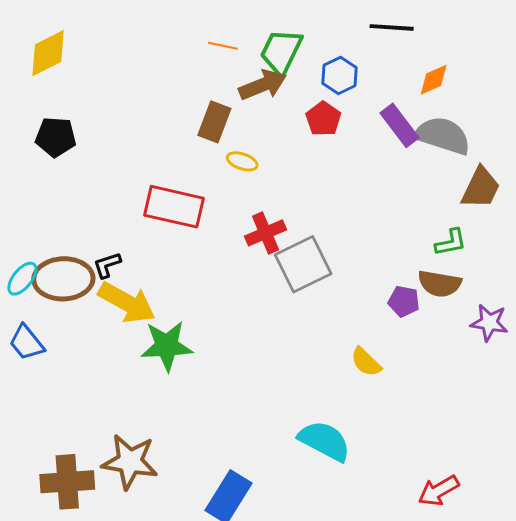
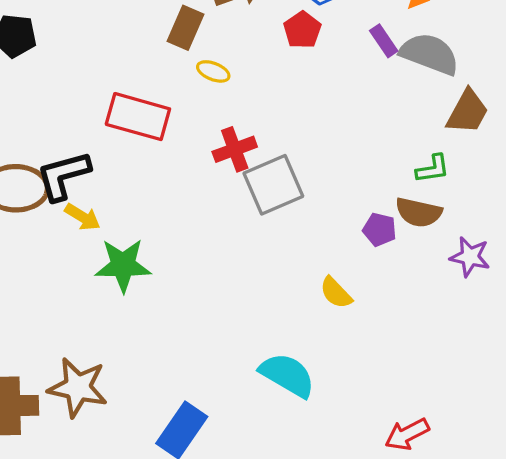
purple rectangle: (399, 125) -> (384, 41), size x0.7
black L-shape: (107, 265) -> (63, 176), size x1.8
yellow arrow: (127, 303) -> (83, 217), size x0.6

